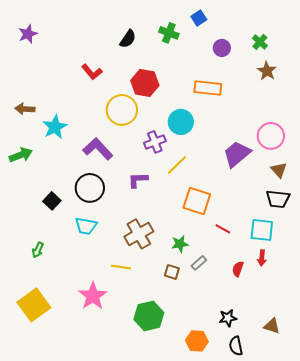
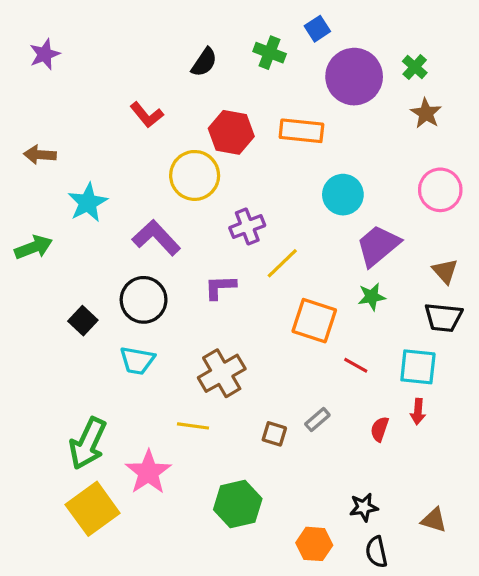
purple circle: (222, 48) -> (354, 77), size x2.0
orange rectangle: (208, 88) -> (301, 131), moved
brown arrow: (25, 109) -> (40, 155), moved
cyan circle: (181, 122) -> (343, 195), moved
pink circle: (271, 136) -> (440, 190), moved
green star: (180, 244) -> (372, 297), moved
green arrow: (38, 250) -> (88, 443), moved, size x2.0
yellow square: (34, 305) -> (93, 509), moved

